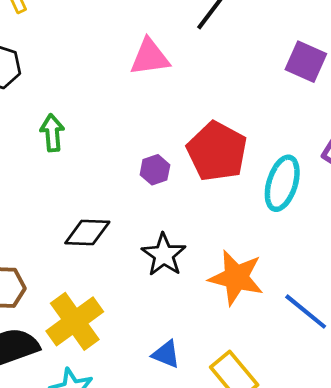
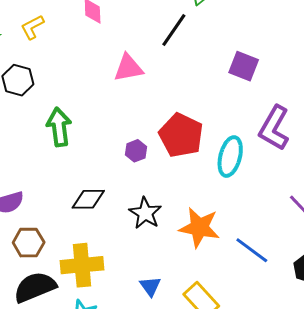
green arrow: (52, 133) -> (59, 127), size x1.4
yellow cross: (75, 321) -> (82, 265), turned 33
blue triangle: (166, 354) -> (150, 286), turned 35

